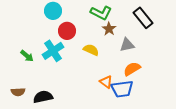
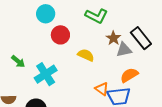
black rectangle: (143, 18) -> (141, 38), moved
brown star: (109, 29) -> (113, 38), moved
cyan cross: (53, 51) -> (46, 74), moved

